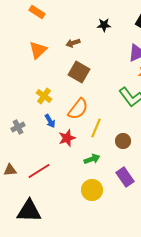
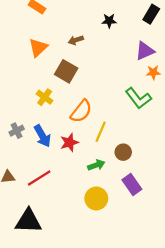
brown square: (79, 72) -> (66, 71), moved
blue arrow: (50, 121) -> (42, 136), moved, size x1.5
brown circle: (123, 141) -> (123, 152), moved

